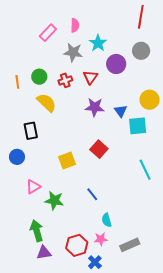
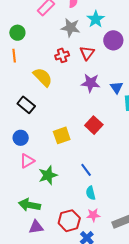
green circle: (39, 77) -> (17, 33), moved
black rectangle: (31, 131) -> (26, 105), turned -42
blue circle: (17, 157) -> (21, 138), moved
green star: (54, 201) -> (48, 175), turned -30
cyan semicircle: (107, 220) -> (91, 193), moved
green arrow: (37, 231) -> (29, 205), turned -65

